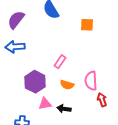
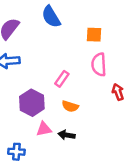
pink semicircle: (91, 81) -> (99, 65), moved
red arrow: (102, 100) -> (118, 92), moved

